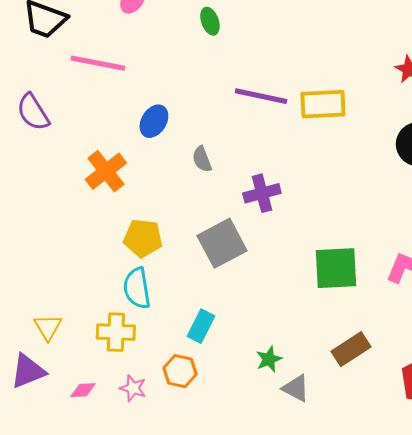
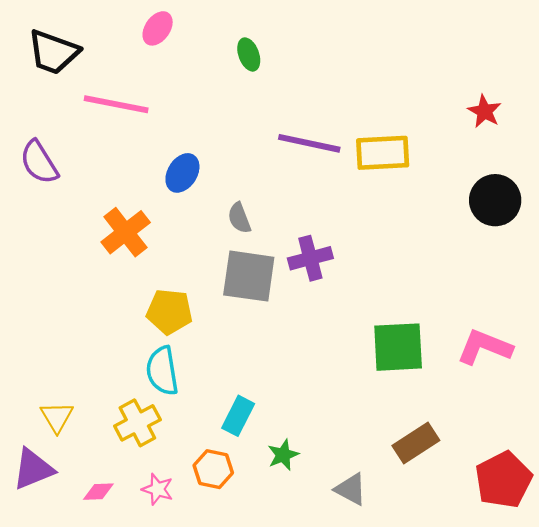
gray square: (222, 243) -> (249, 276), moved, turned 36
yellow cross: (116, 332) -> (137, 423), turned -30
green star: (269, 359) -> (283, 455), moved

